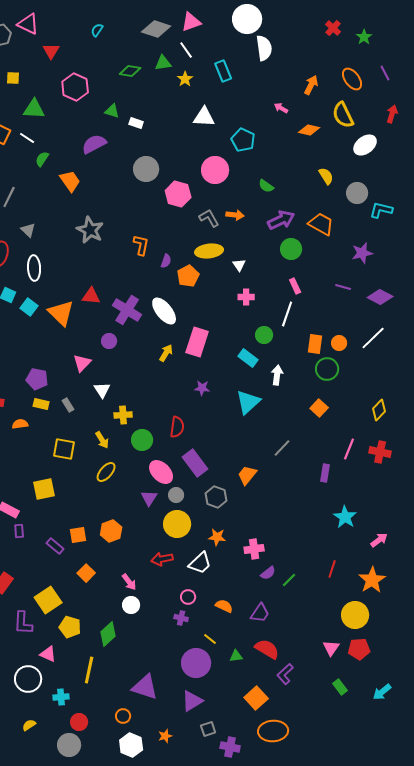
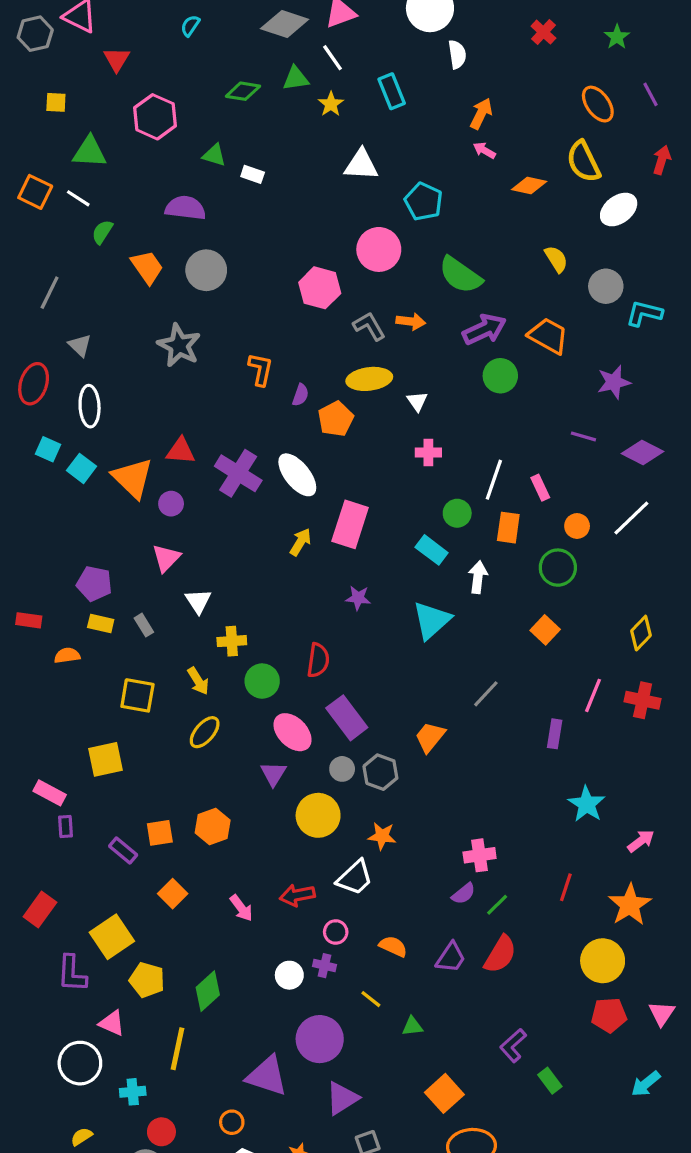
red cross: (333, 28) -> (543, 32), moved
white semicircle: (264, 48) -> (457, 54), size x0.7
orange arrow: (311, 85) -> (481, 114), moved
purple semicircle: (94, 144) -> (185, 208), turned 35
gray circle: (146, 169) -> (206, 270), moved
green semicircle: (266, 186) -> (460, 275), size x1.8
pink rectangle: (295, 286) -> (540, 488), moved
purple circle: (109, 341) -> (171, 504), moved
orange rectangle: (315, 344) -> (508, 528), moved
gray circle: (176, 495) -> (342, 769), moved
pink cross: (254, 549) -> (480, 855), moved
red arrow: (162, 559) -> (297, 895), moved
white circle: (131, 605) -> (289, 975), moved
pink triangle: (331, 648) -> (662, 1014), moved
red semicircle: (267, 649) -> (500, 954), moved, turned 90
purple circle: (196, 663) -> (320, 1039), moved
purple L-shape: (285, 674) -> (513, 1045), moved
green rectangle: (340, 687) -> (550, 1081), moved

